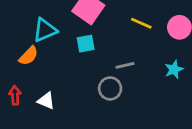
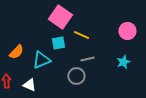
yellow line: (141, 23) -> (81, 35), moved
cyan triangle: (45, 30) -> (41, 60), moved

